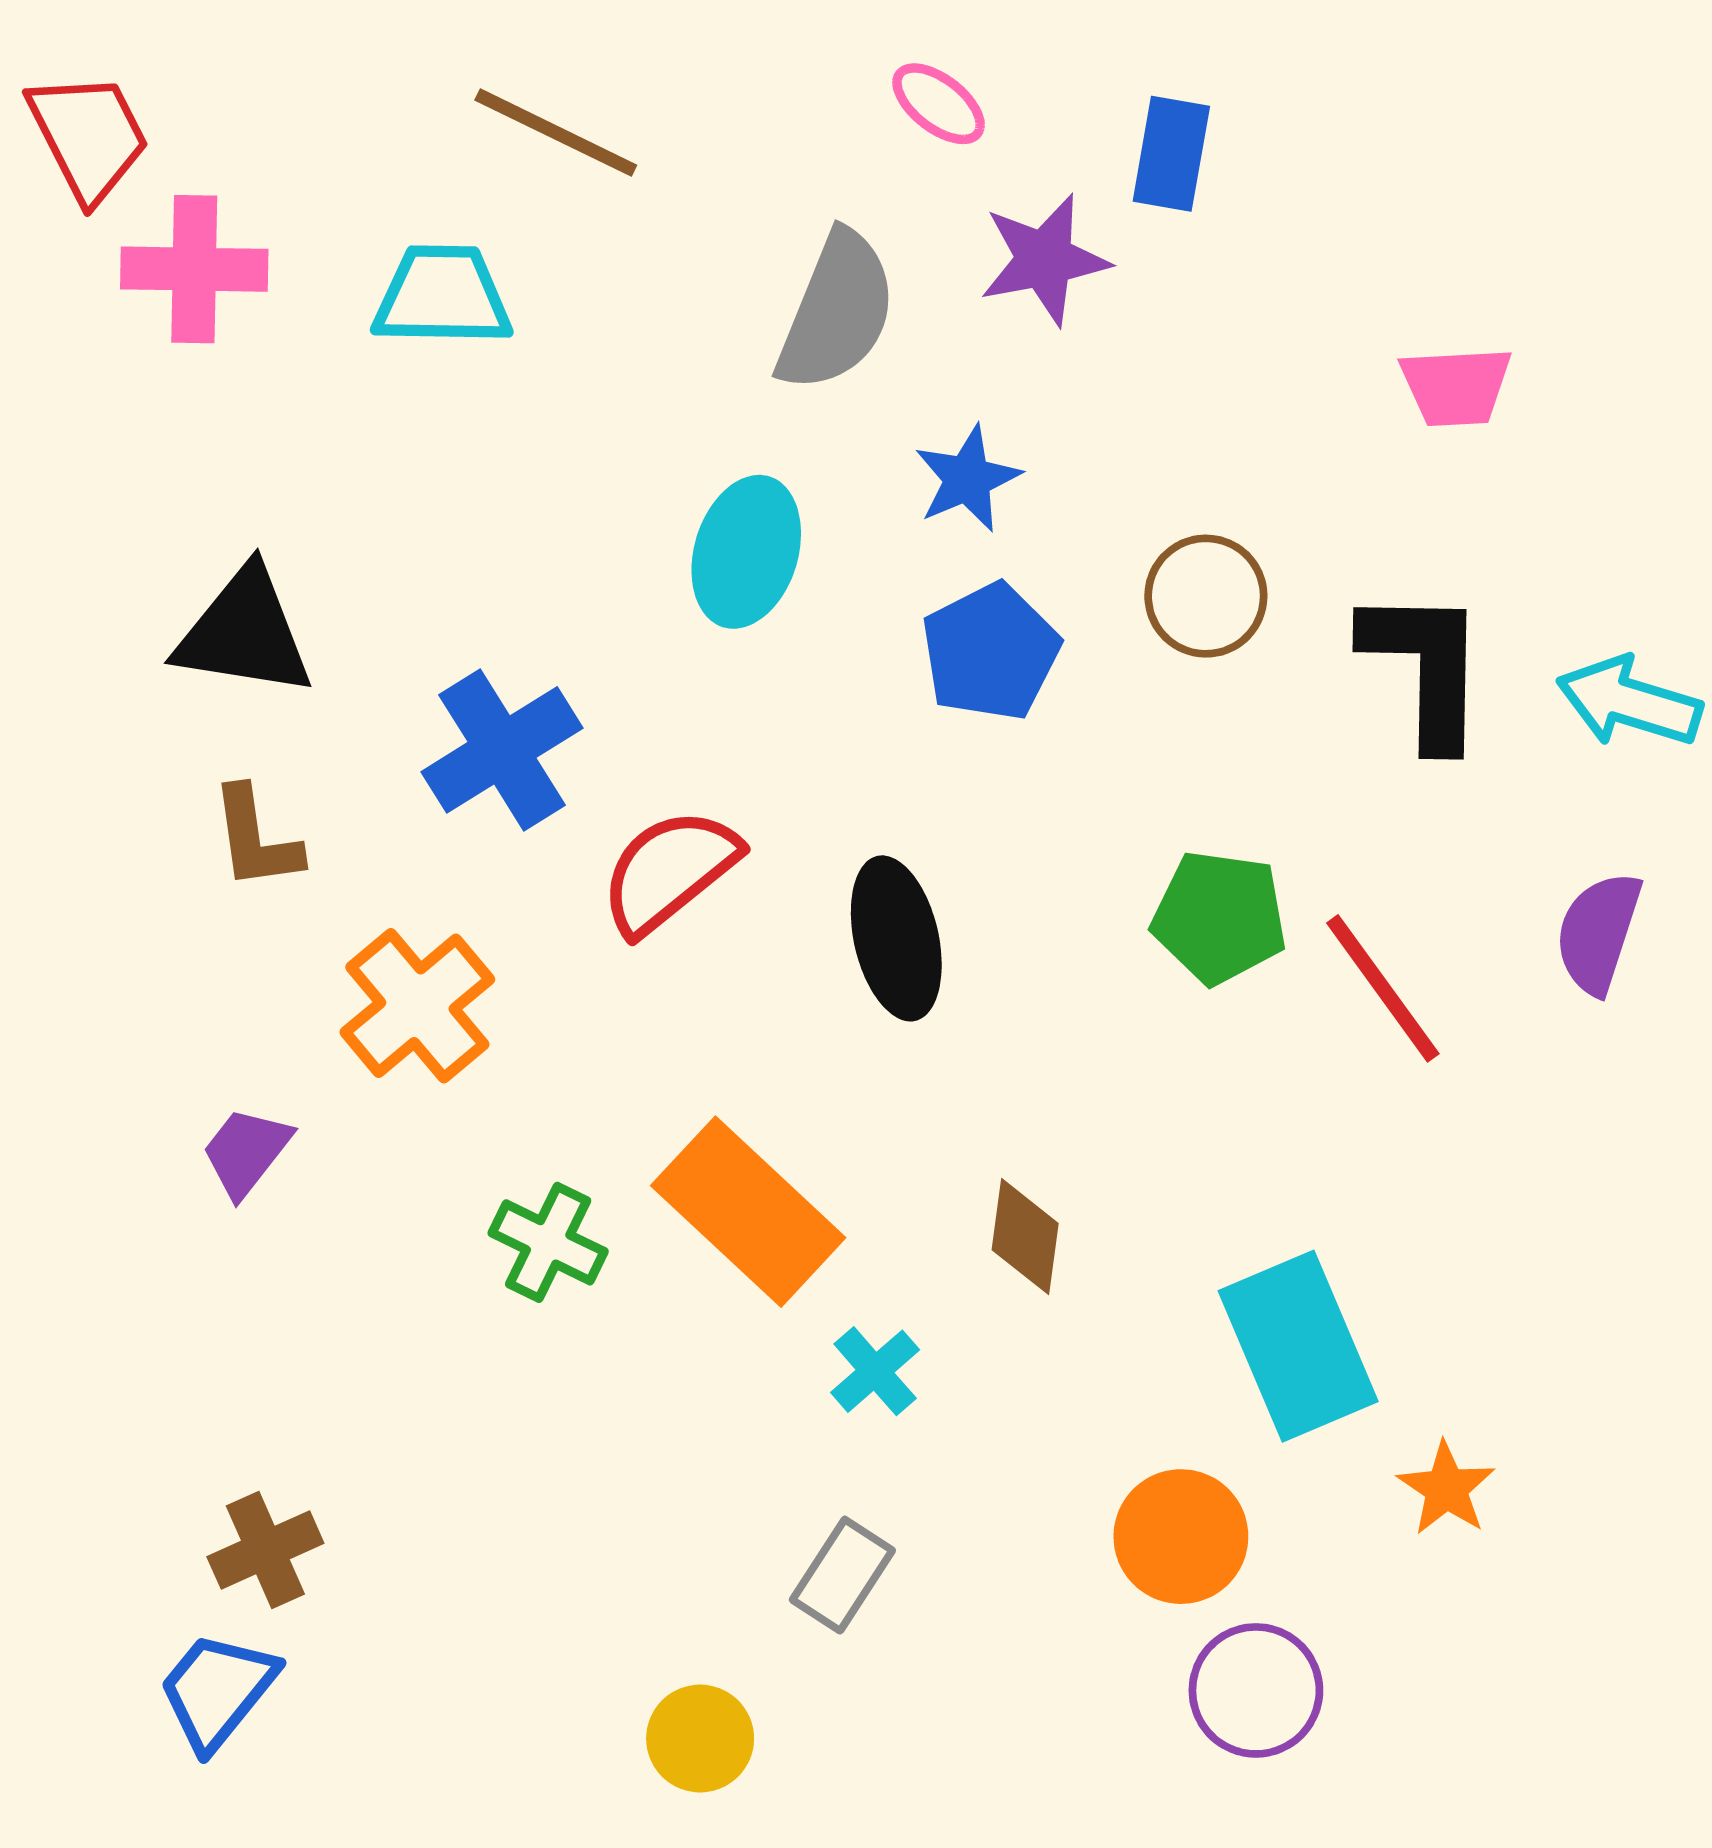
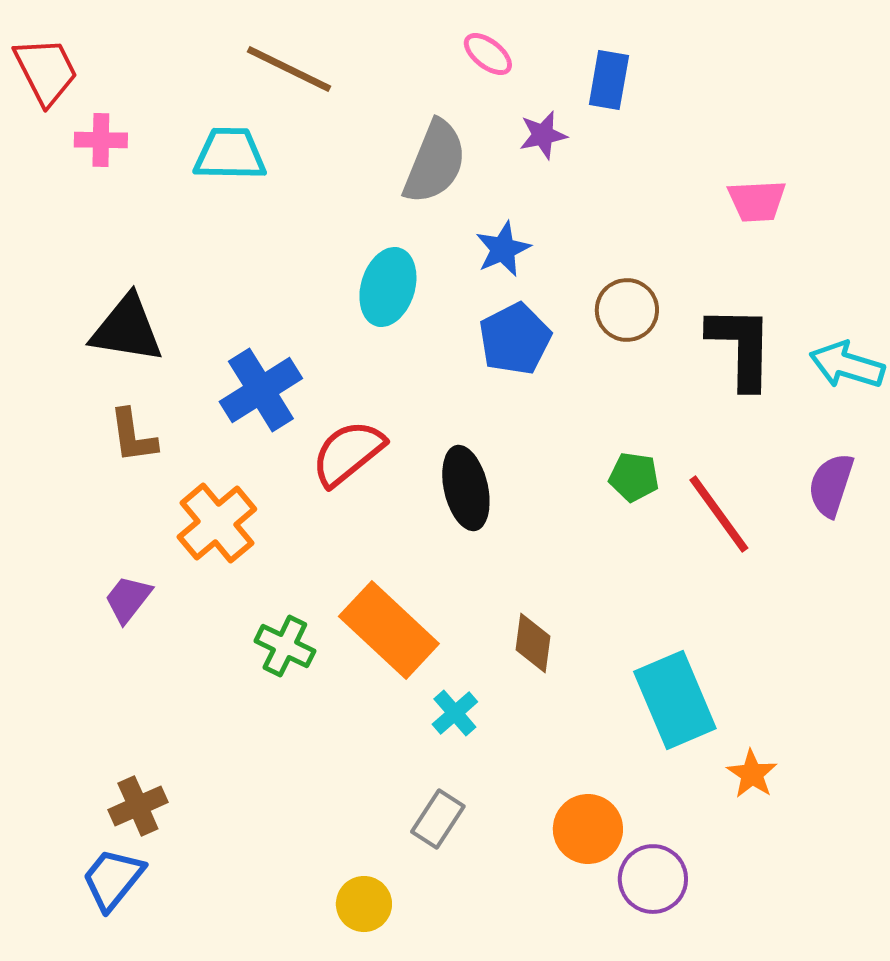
purple star: (1044, 259) -> (543, 135), size x0.7
pink cross: (194, 269) -> (101, 140), size x0.7
green pentagon: (1219, 917) -> (634, 477), size x0.7
orange circle: (1181, 1537) -> (588, 829), moved

